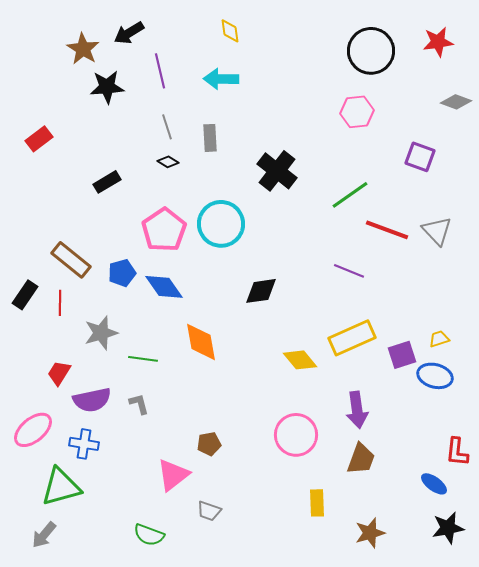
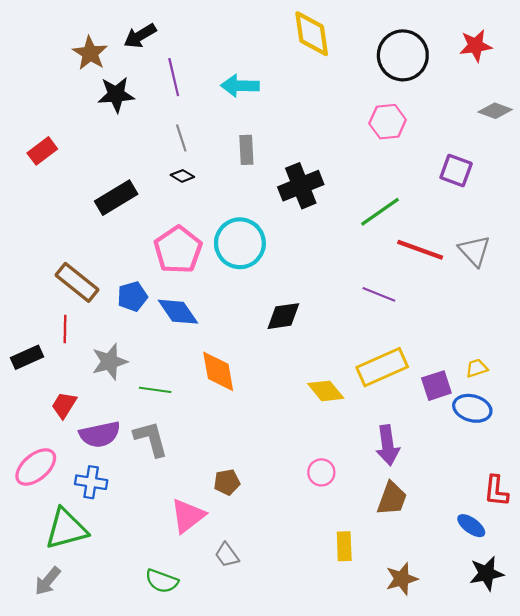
yellow diamond: (230, 31) -> (312, 34), moved, size x1.8
gray rectangle: (210, 138) -> (246, 150), moved
black cross: (277, 171) -> (301, 186), turned 30
black rectangle: (107, 182) -> (116, 198), size x1.4
black rectangle: (25, 295) -> (27, 357), moved, turned 32
gray L-shape: (139, 404) -> (151, 439), size x1.6
pink circle: (296, 435) -> (321, 472), size x0.6
gray trapezoid: (209, 511) -> (227, 555), turned 35

